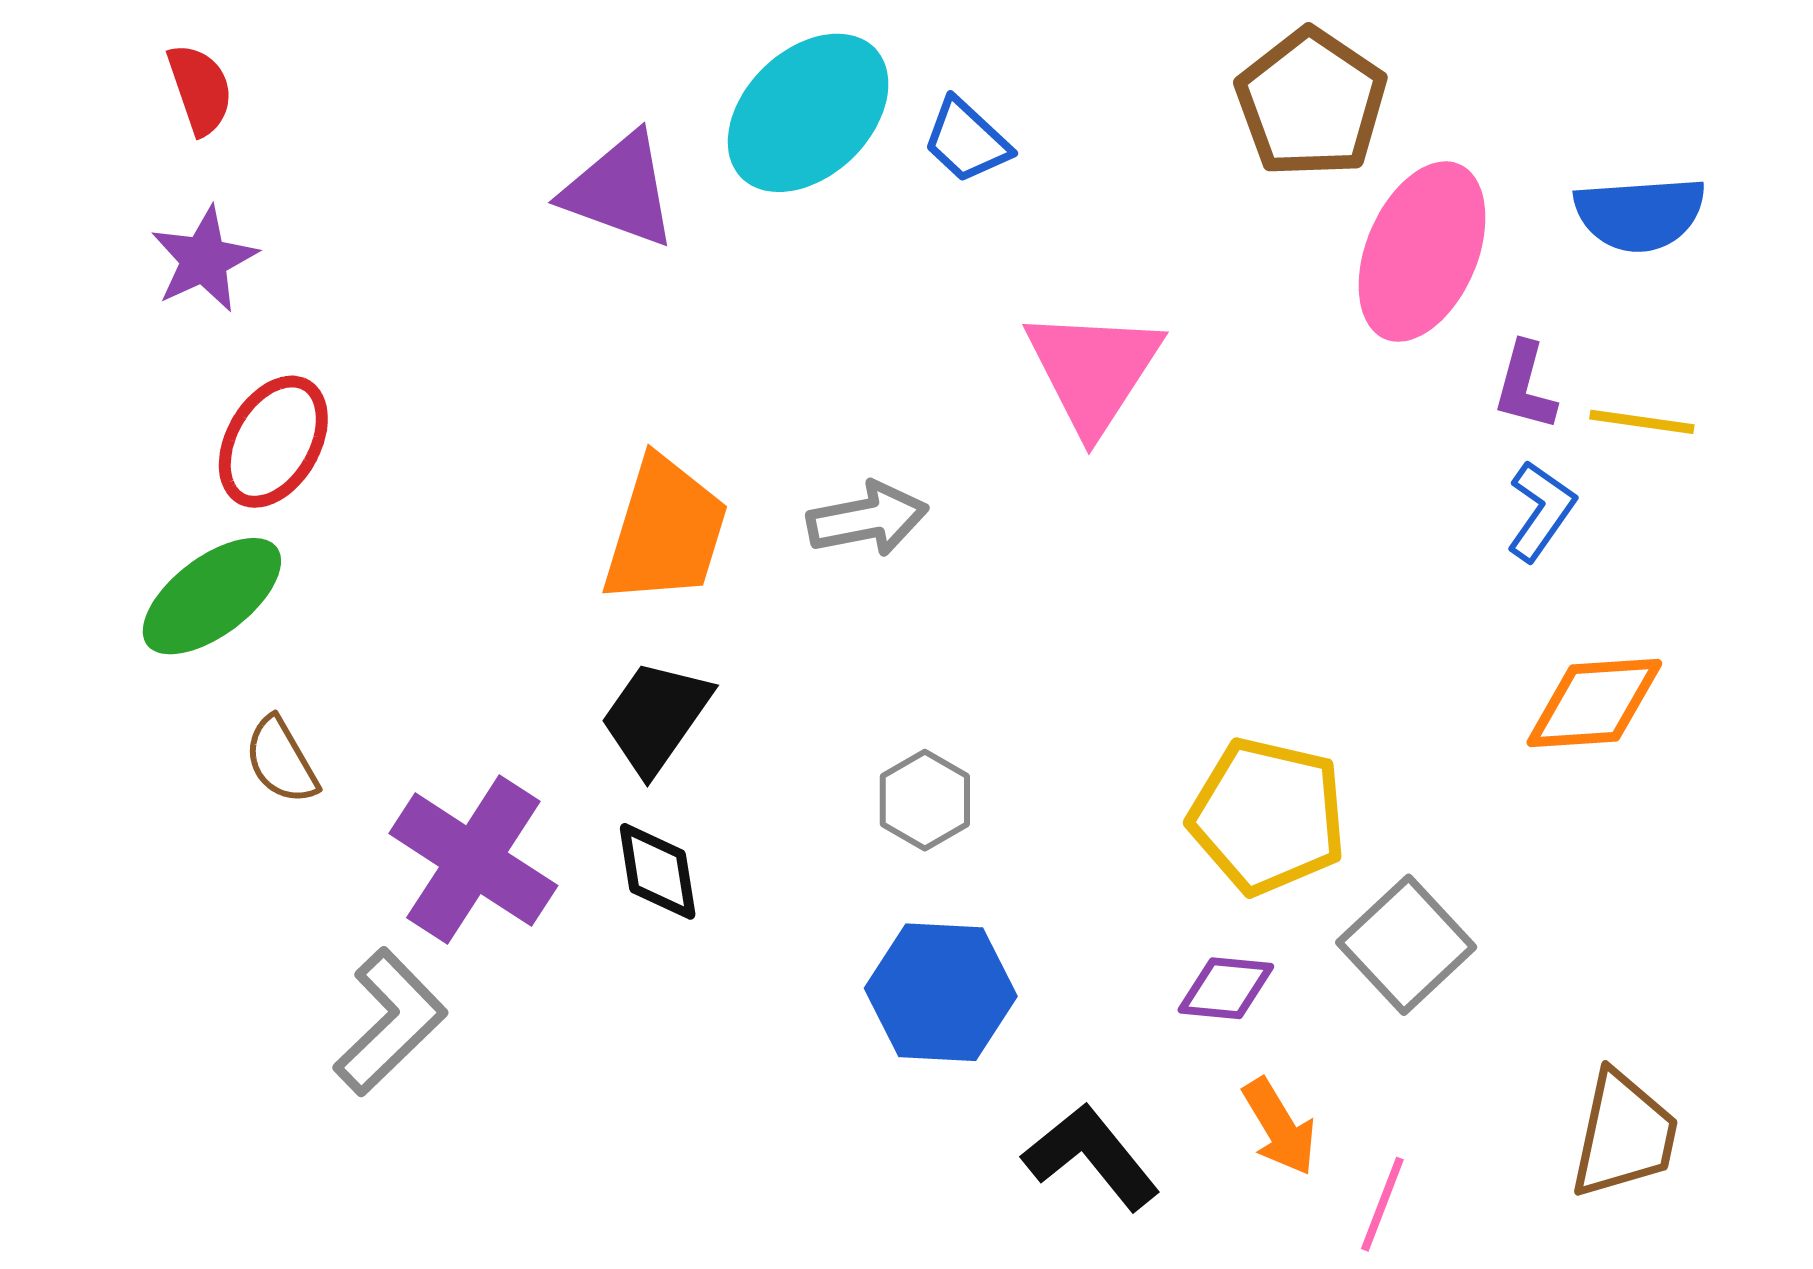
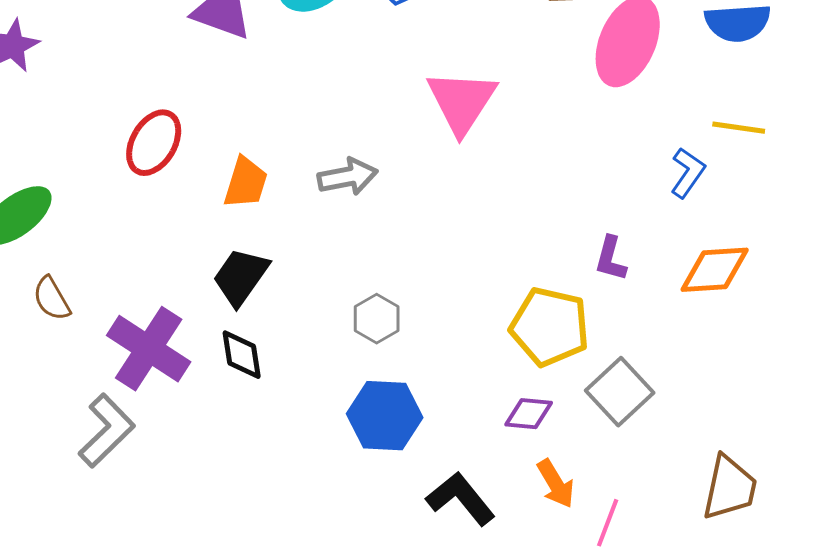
purple L-shape: (1525, 386) -> (611, 259), moved
red ellipse: (273, 442) -> (154, 143), moved
orange trapezoid: (665, 531) -> (246, 183), size x0.7

